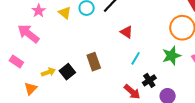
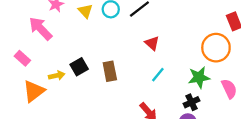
black square: (67, 72) -> (79, 67), moved
black cross: (149, 80) -> (192, 102), moved
orange triangle: (31, 89) -> (34, 91), size x1.5

